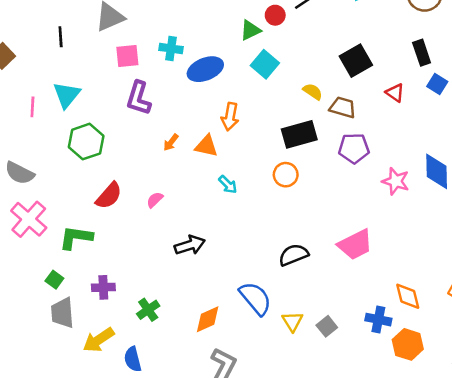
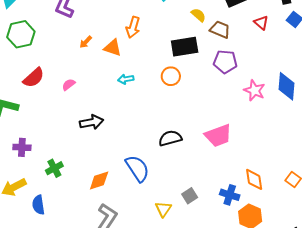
cyan arrow: (228, 185) -> (126, 79), turned 119
yellow triangle: (293, 321) -> (163, 209), moved

